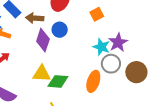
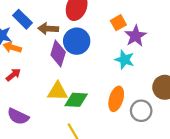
blue circle: (60, 30) -> (77, 41), size x1.5
purple star: (118, 42) -> (136, 36), moved
gray circle: (111, 64) -> (141, 111), moved

